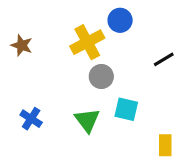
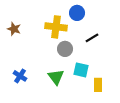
yellow cross: (87, 42) -> (56, 27), turned 35
black line: (164, 59) -> (92, 38), moved
yellow rectangle: (165, 145) -> (98, 85), moved

